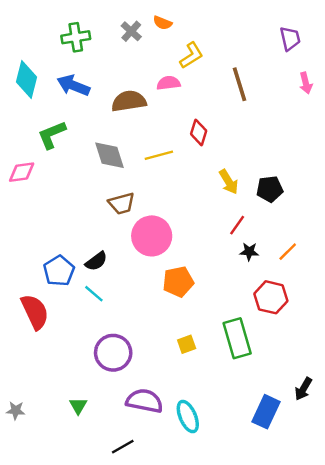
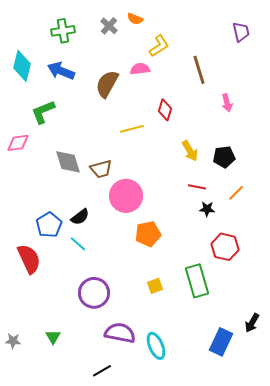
pink arrow: (306, 83) -> (227, 103), moved
brown semicircle: (129, 101) -> (107, 84), turned -52
gray diamond: (110, 155) -> (68, 162), moved
red line: (237, 225) -> (197, 187), turned 66
orange line: (288, 252) -> (236, 193), moved
green triangle: (78, 406) -> (53, 337), moved

